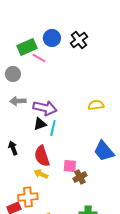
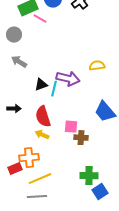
gray arrow: (18, 101) -> (19, 62), turned 35
purple arrow: (45, 108) -> (68, 79), moved
black arrow: (13, 148) -> (14, 109), turned 112
brown cross: (80, 177) -> (81, 138), turned 32

